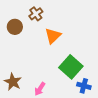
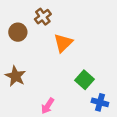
green square: (71, 67) -> (84, 80), size x0.7
brown star: (13, 82) -> (15, 76), moved

